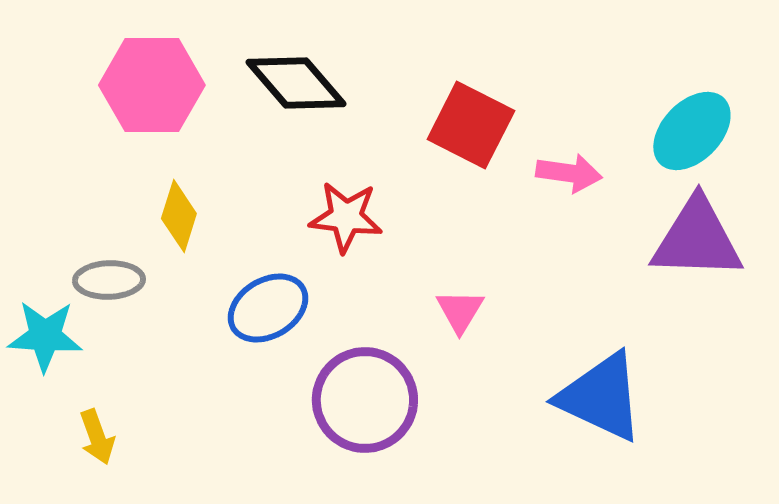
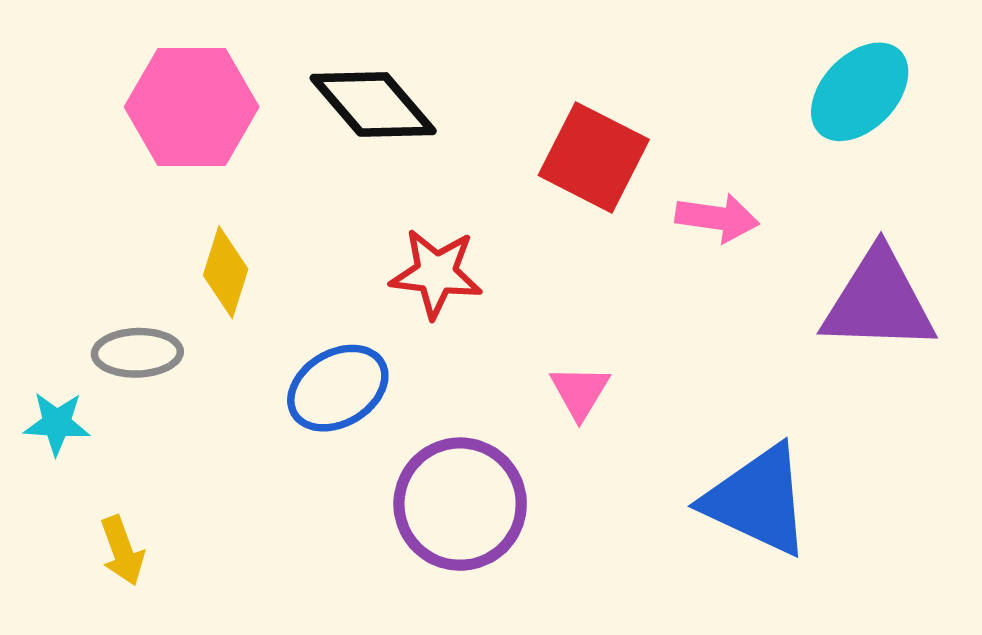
cyan ellipse: (692, 131) -> (860, 92), moved
cyan star: (45, 336) -> (57, 423), size x0.7

